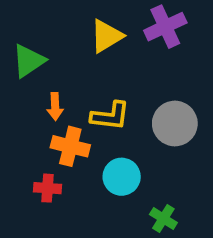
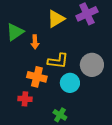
orange arrow: (55, 106) -> (35, 42), moved
cyan circle: (122, 177) -> (70, 83), moved
green cross: (163, 219) -> (60, 115), moved

